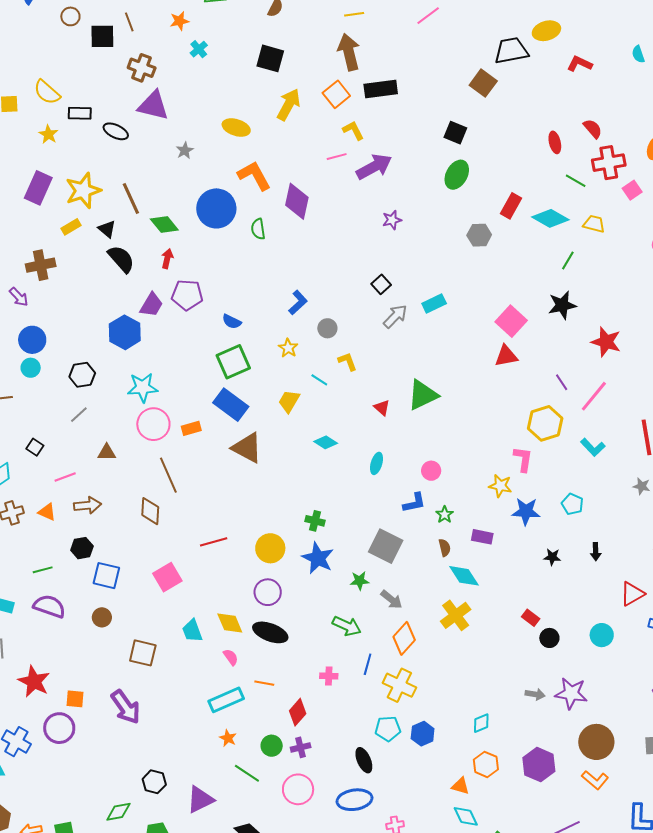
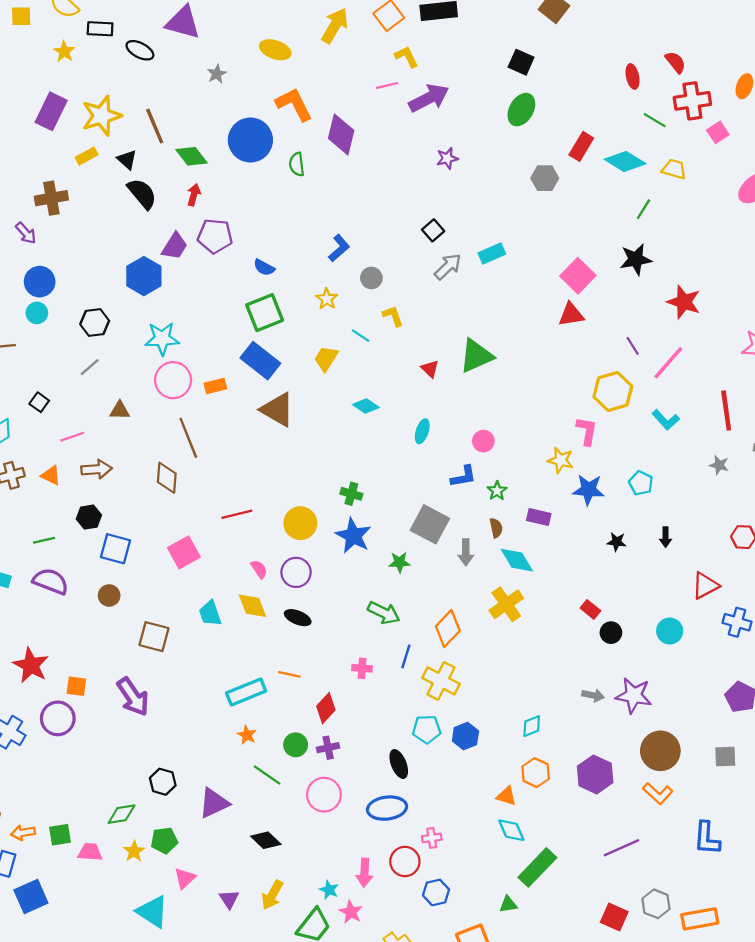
gray arrow: (391, 600) -> (466, 552), moved, turned 50
black ellipse: (270, 632) -> (298, 618), size x0.7
pink semicircle: (231, 657) -> (259, 569), moved

